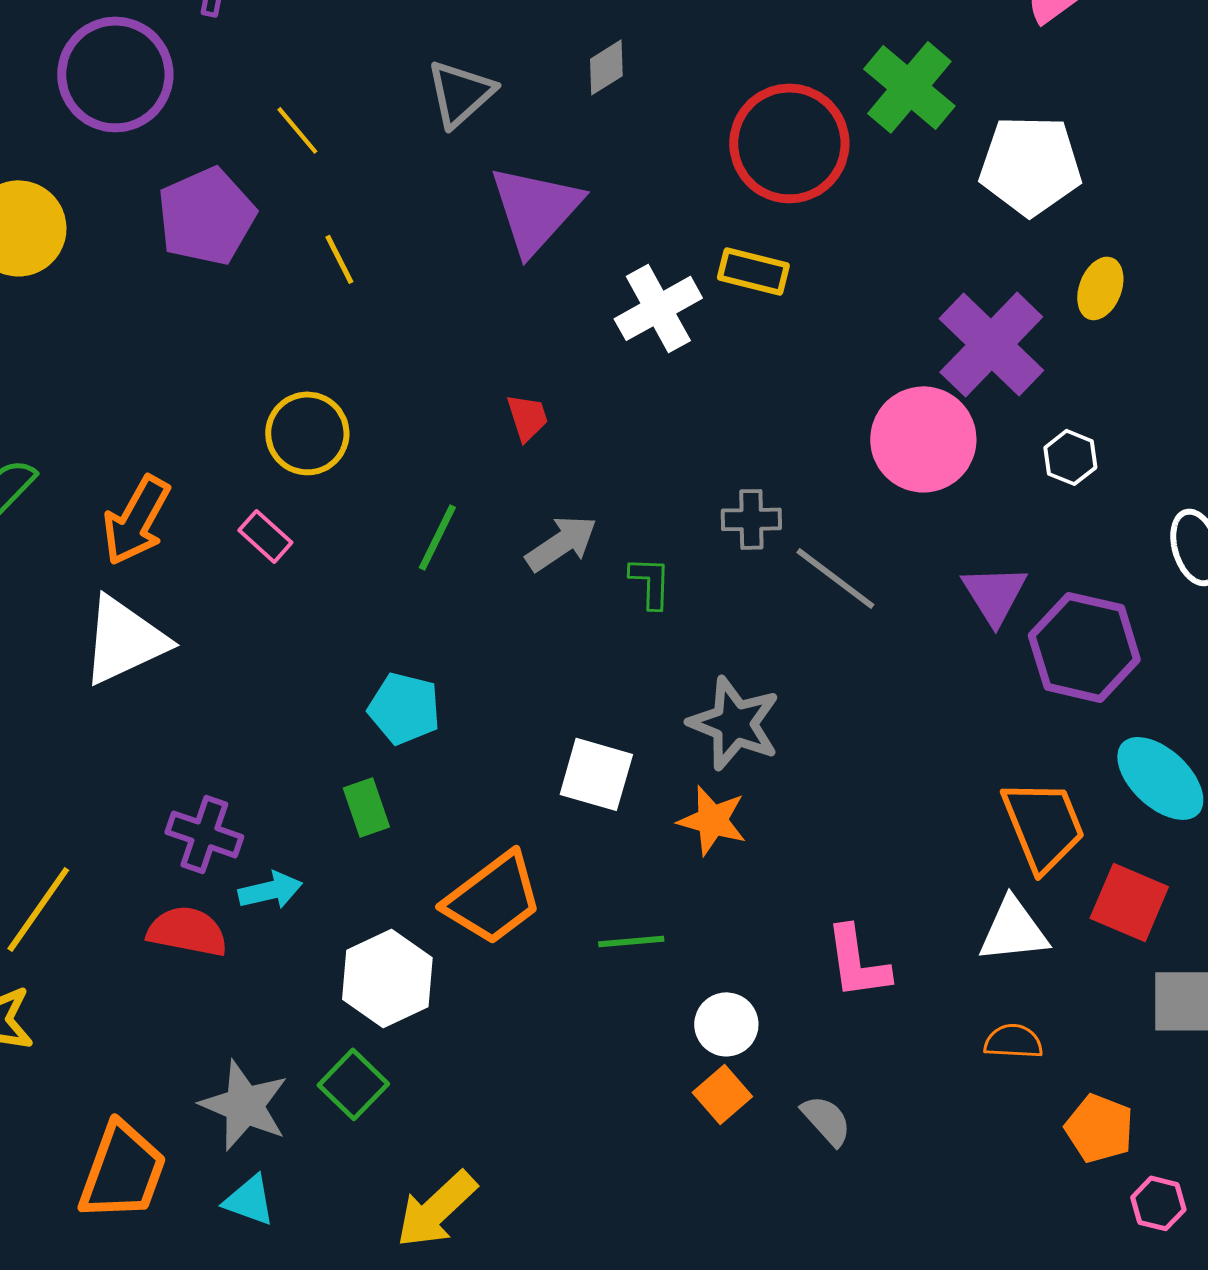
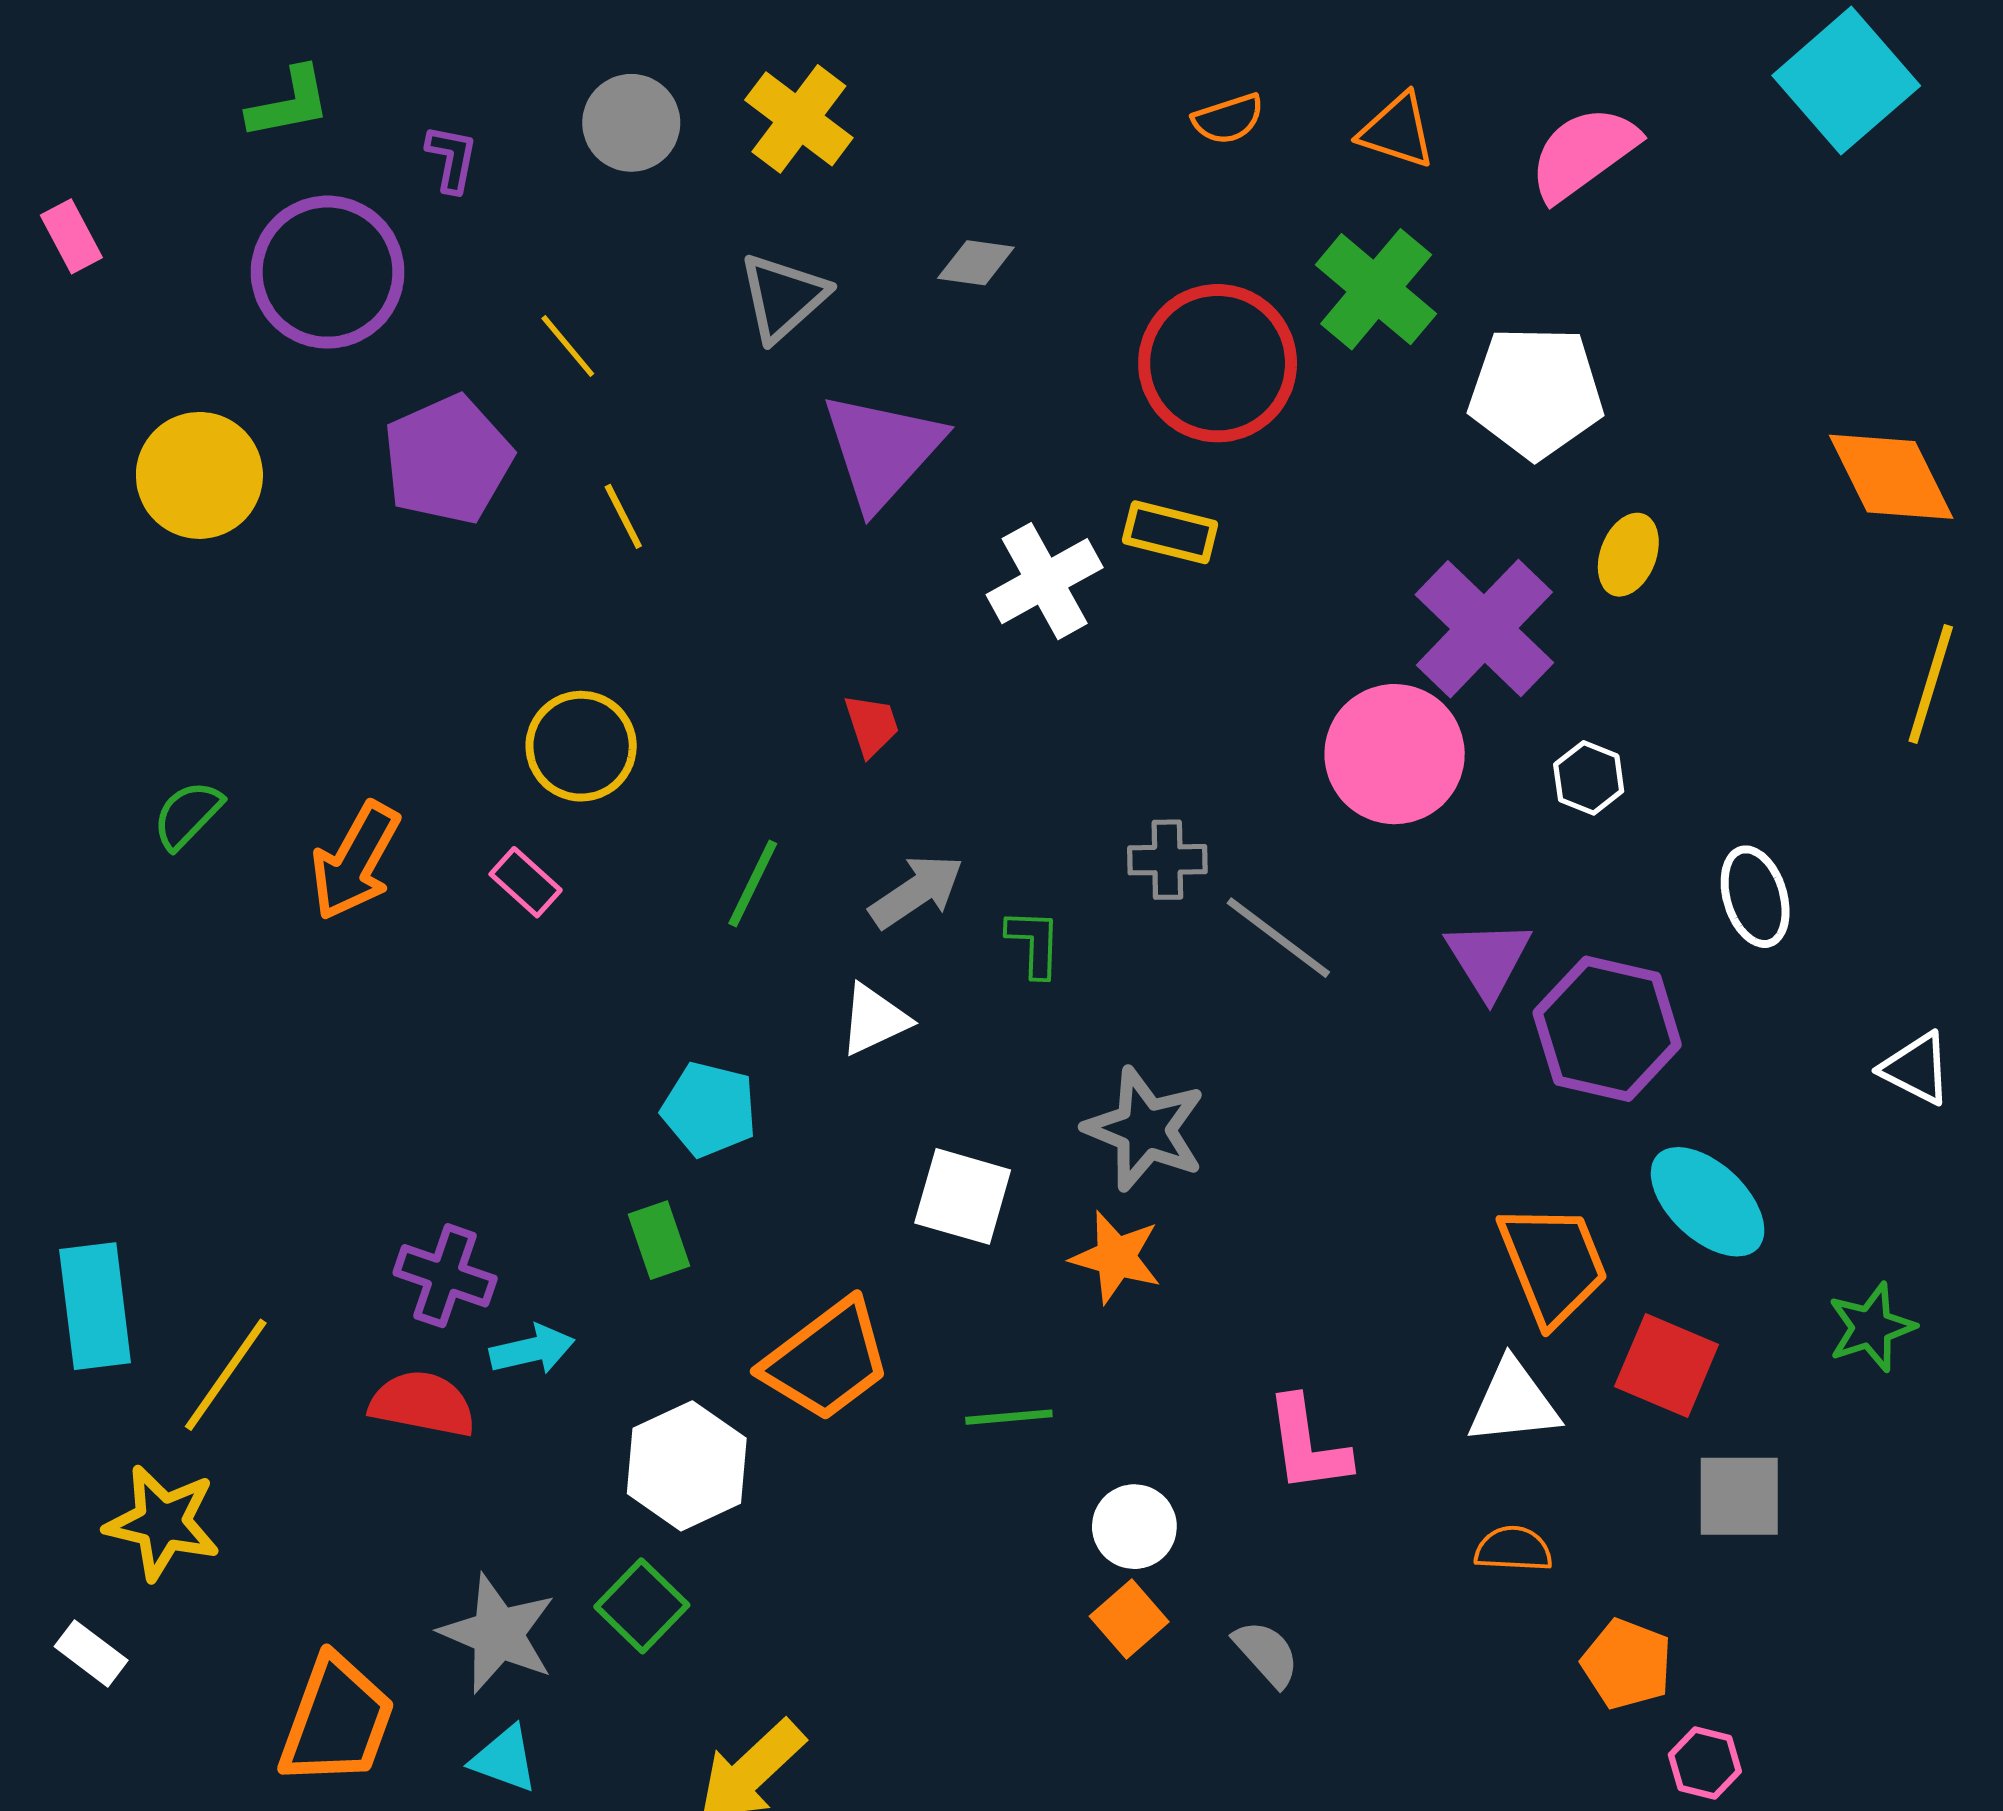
gray diamond: (606, 67) -> (976, 263), turned 40
white triangle: (124, 640) -> (874, 1020), moved, size x0.6

